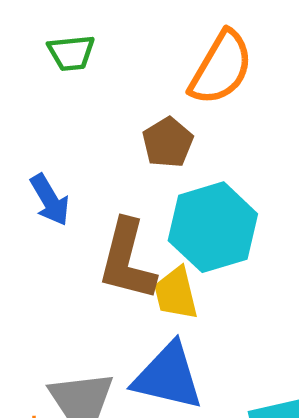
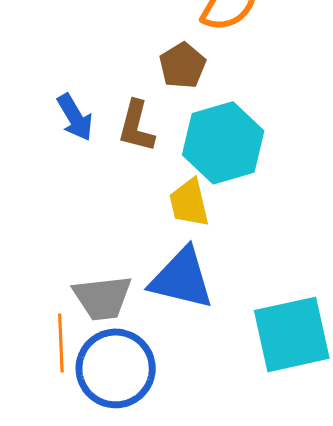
brown L-shape: (127, 260) -> (136, 126), moved, size x0.7

